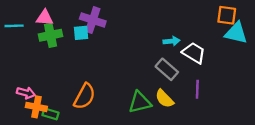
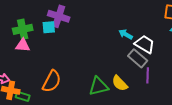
pink triangle: (45, 18) -> (23, 45), moved
cyan arrow: (171, 41) -> (126, 34), turned -144
gray rectangle: (167, 69) -> (138, 58), moved

